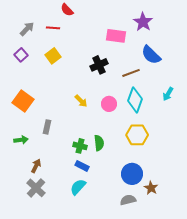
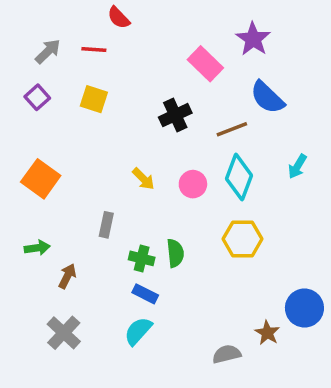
pink rectangle: (116, 36) -> (205, 64), turned 36
yellow square: (53, 56) -> (94, 99), turned -35
gray rectangle: (47, 127) -> (106, 225), moved
brown arrow: (36, 166) -> (67, 276), moved
blue circle: (132, 174) -> (304, 308), moved

